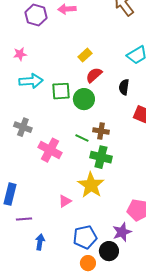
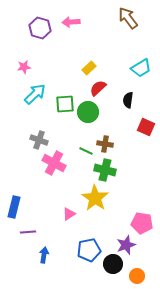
cyan arrow: (31, 81) -> (35, 94), turned -40
gray cross: (23, 127) -> (39, 140), moved
orange circle: (88, 263) -> (137, 276), moved

